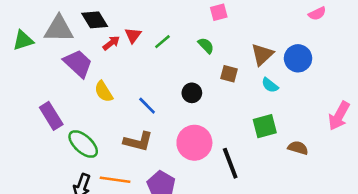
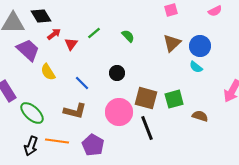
pink square: (219, 12) -> (171, 10), moved
red triangle: (133, 35) -> (71, 44), moved
brown square: (229, 74) -> (146, 98), moved, size x1.6
cyan semicircle: (270, 85) -> (196, 67), moved

